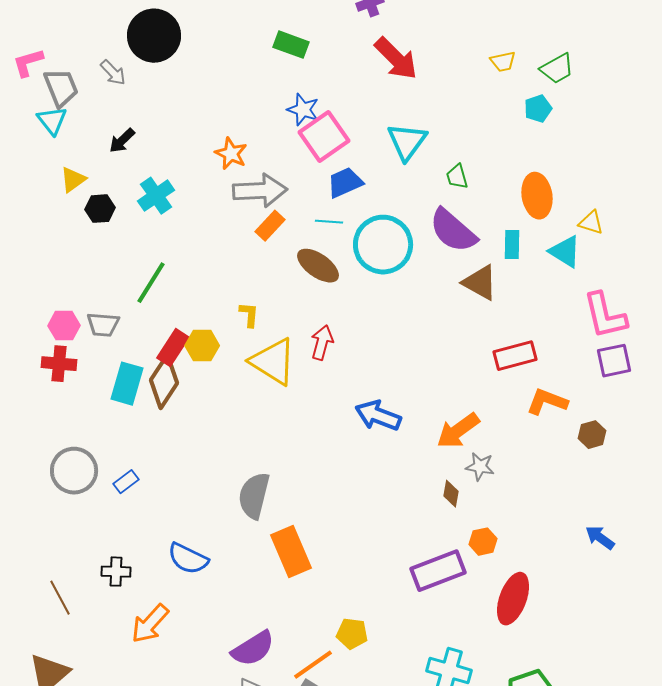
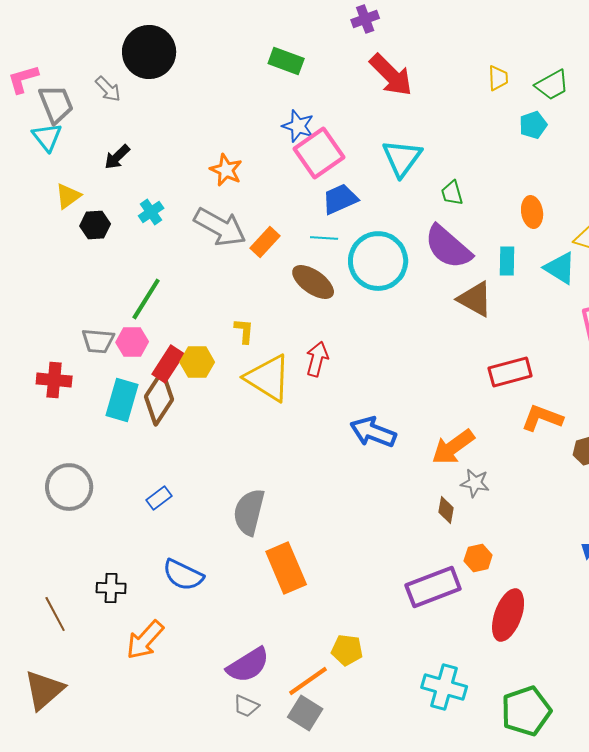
yellow trapezoid: (503, 62) -> (498, 78), turned -80
gray arrow: (260, 191) -> (220, 227), moved, turned 32
cyan cross: (156, 196) -> (151, 212), size x0.7
orange ellipse: (537, 196) -> (532, 212), size x0.7
pink hexagon: (64, 326) -> (132, 342), moved
blue rectangle: (126, 482) -> (159, 498), moved

